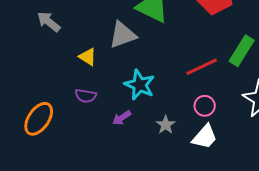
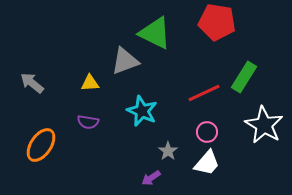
gray arrow: (49, 22) -> (32, 83), moved
yellow triangle: (88, 57) -> (90, 83), turned -36
purple arrow: (122, 118) -> (151, 178), moved

